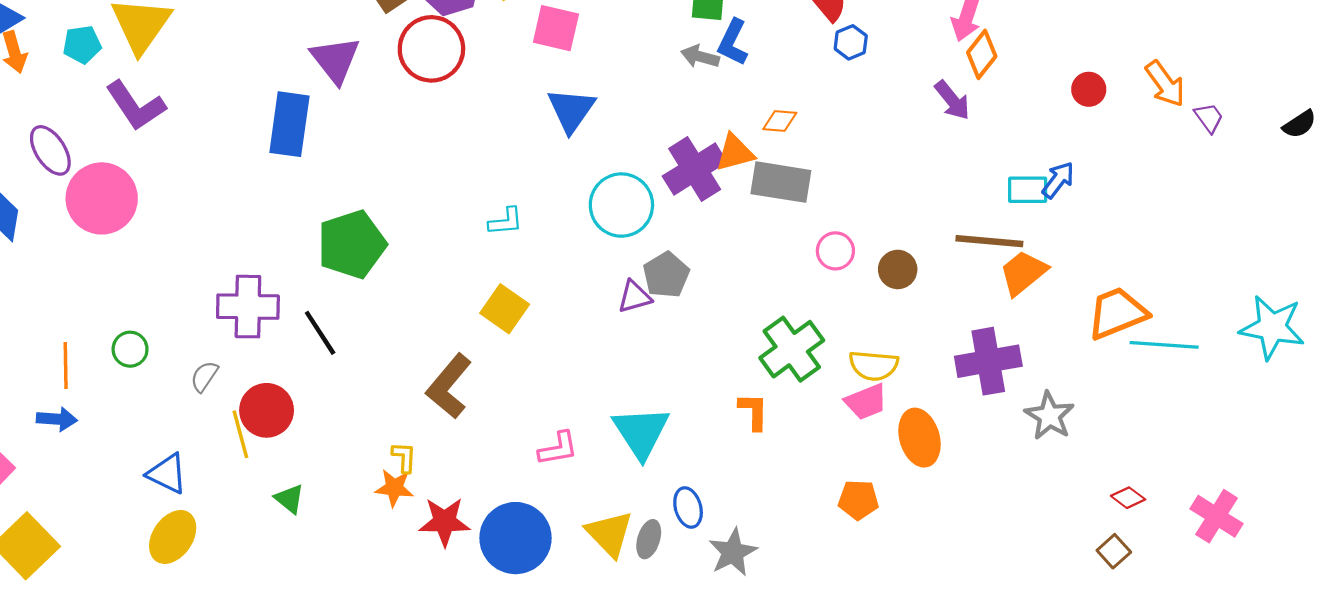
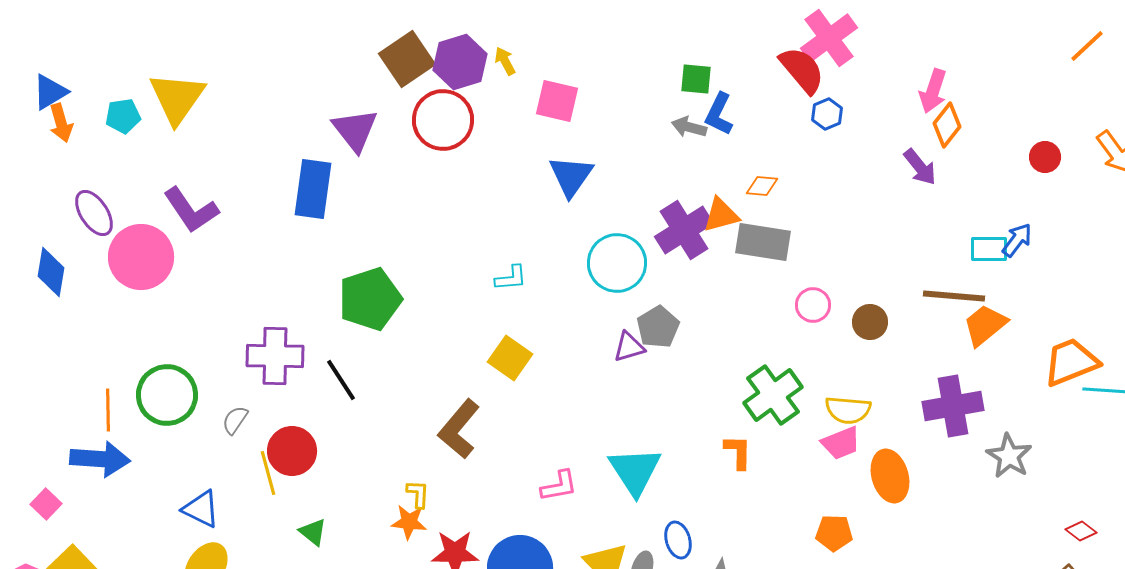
purple L-shape: (136, 106) -> (191, 210), moved
green circle: (130, 349) -> (167, 395), size x1.8
blue arrow: (57, 419) -> (100, 459), size x1.6

